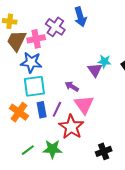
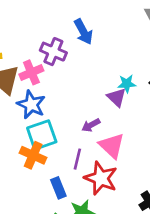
blue star: (31, 62) -> (31, 105), turned 30
purple arrow: (72, 86) -> (91, 125), turned -48
blue rectangle: (42, 110) -> (58, 188), moved
orange cross: (19, 112) -> (33, 155), moved

